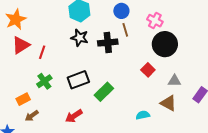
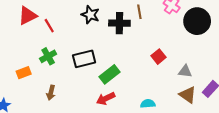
black circle: (165, 44) -> (197, 21), moved
red line: (42, 52) -> (49, 26), turned -56
brown triangle: (168, 103) -> (188, 95), moved
brown arrow: (32, 116) -> (51, 93), moved, turned -48
red arrow: (74, 116) -> (106, 99), moved

